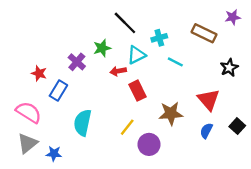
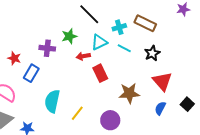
brown rectangle: (204, 33) -> (145, 23), moved
purple cross: (77, 62) -> (47, 48), turned -35
cyan line: (175, 62) -> (124, 48), moved
black star: (229, 68) -> (152, 53), moved
yellow line: (127, 127) -> (77, 113), moved

